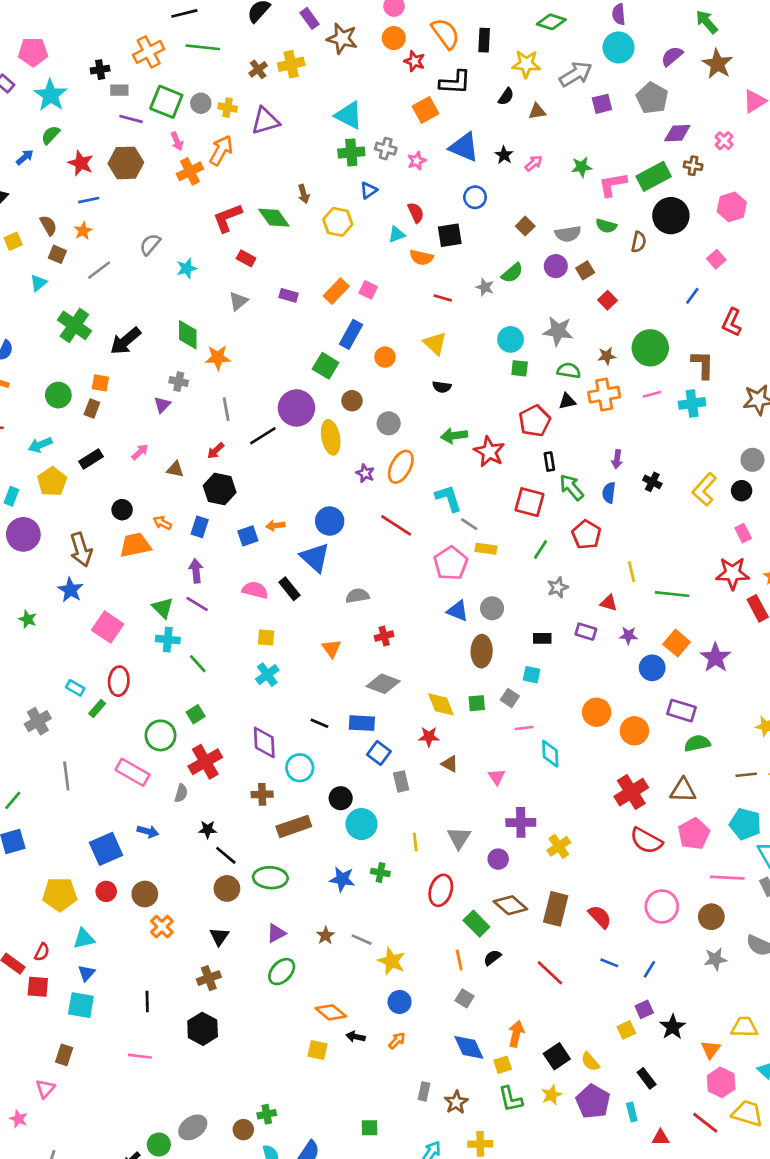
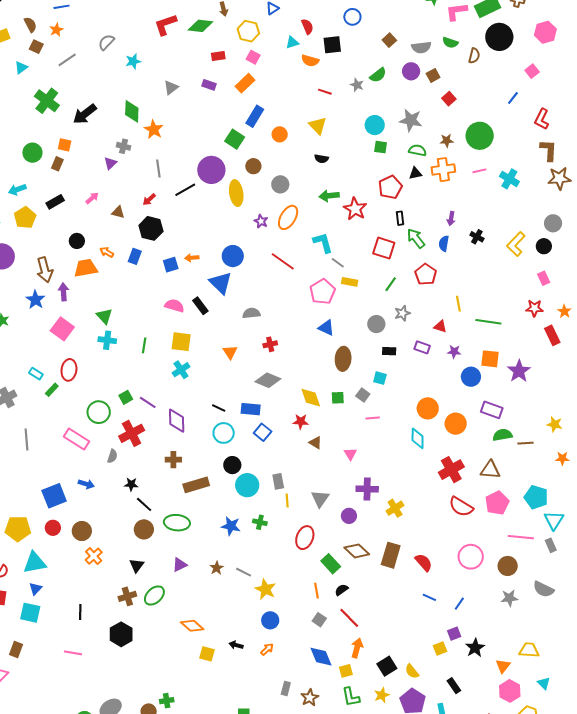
green diamond: (274, 218) -> (200, 26), turned -50
red rectangle: (246, 258) -> (218, 56), moved, turned -40
pink square: (368, 290) -> (253, 57), moved
orange star: (218, 358) -> (154, 129), turned 30
brown L-shape: (703, 365) -> (549, 150), moved
cyan cross: (692, 403) -> (509, 179), turned 36
purple arrow: (196, 571) -> (64, 292), moved
red star: (733, 573) -> (534, 308), size x0.7
purple line: (197, 604) -> (148, 402), moved
gray circle: (492, 608) -> (376, 324), moved
yellow square: (266, 637) -> (181, 342), size x1.5
orange square: (677, 643) -> (490, 359), turned -36
green line: (198, 664) -> (144, 345), moved, turned 49
cyan diamond: (550, 754) -> (418, 438), moved
cyan circle: (300, 768) -> (224, 433), moved
brown line: (746, 775) -> (525, 443), moved
gray rectangle: (401, 781) -> (278, 481), moved
cyan triangle: (84, 939) -> (35, 563), size x1.4
green ellipse: (282, 972) -> (154, 596), moved
red line: (550, 973) -> (349, 618), moved
orange diamond: (331, 1012) -> (192, 626), moved

